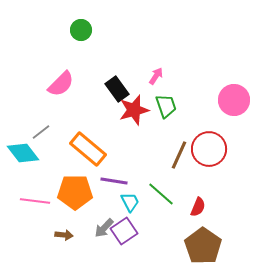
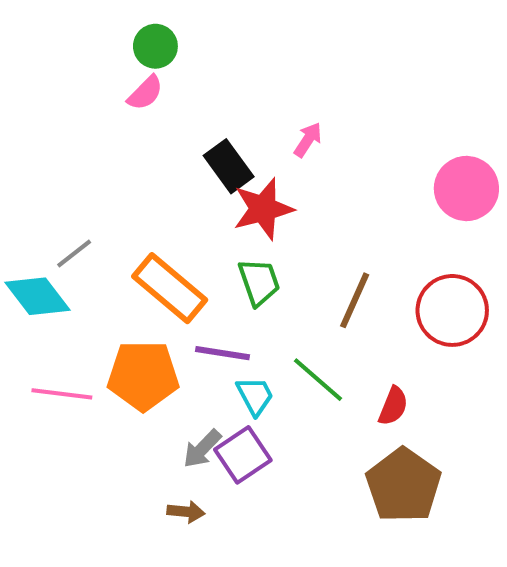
pink semicircle: (61, 84) -> (145, 93), moved, size x0.7
green trapezoid: (166, 106) -> (259, 282), moved
red circle: (209, 149) -> (452, 310), moved
brown arrow: (64, 235) -> (186, 512), moved

